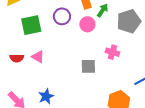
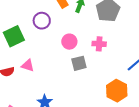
pink circle: (87, 24) -> (69, 42), moved

